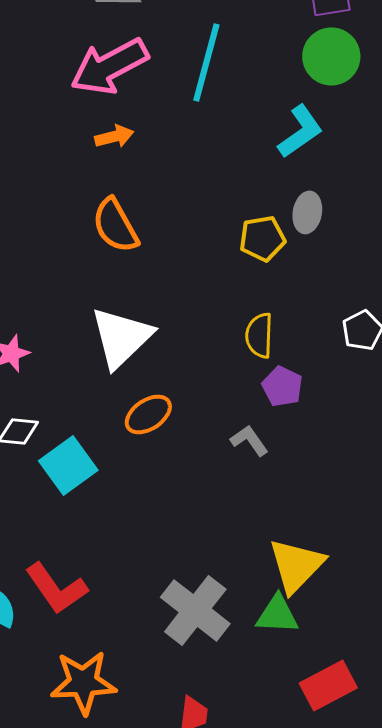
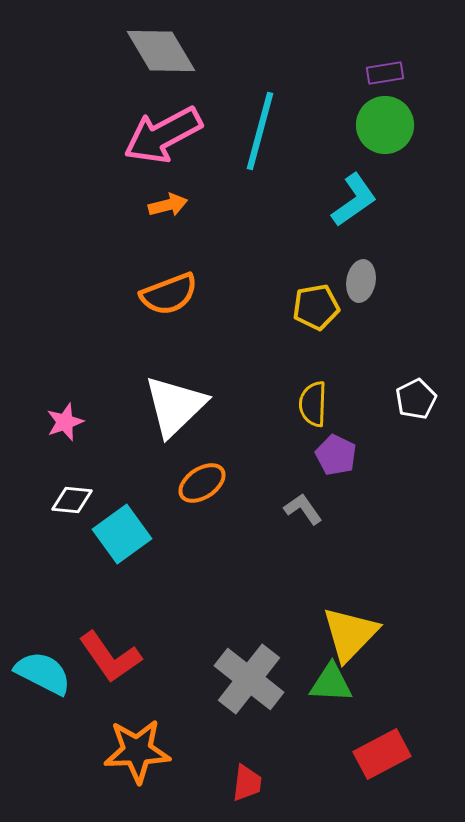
orange semicircle: (115, 225) -> (169, 294), turned -82

